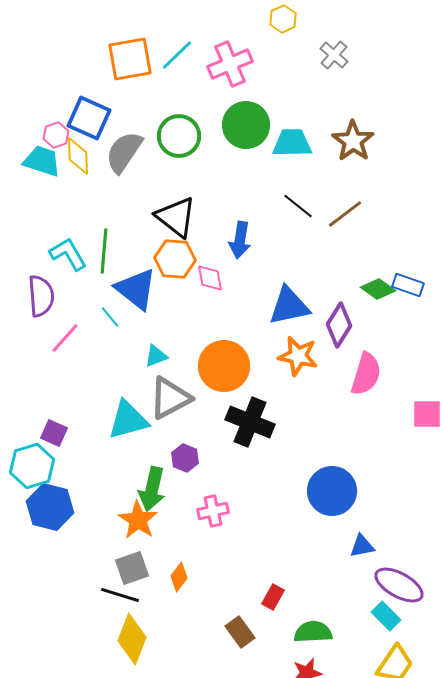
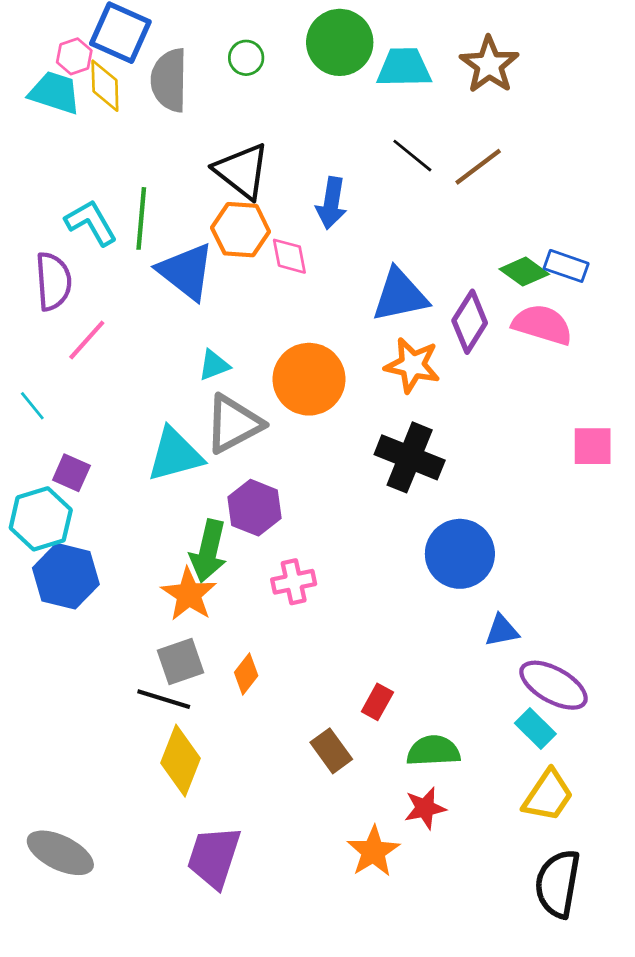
green circle: (179, 136) -> (246, 58), size x0.6
gray semicircle: (124, 152) -> (169, 80), turned -33
cyan line: (110, 317) -> (32, 406), moved
pink semicircle: (366, 374) -> (542, 325), moved, turned -90
black cross: (250, 422) -> (410, 457), moved
purple hexagon: (185, 458) -> (254, 508), size x1.4

